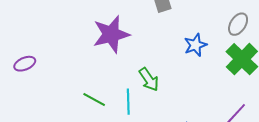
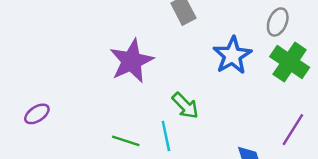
blue star: (195, 45) -> (232, 55), size x1.4

